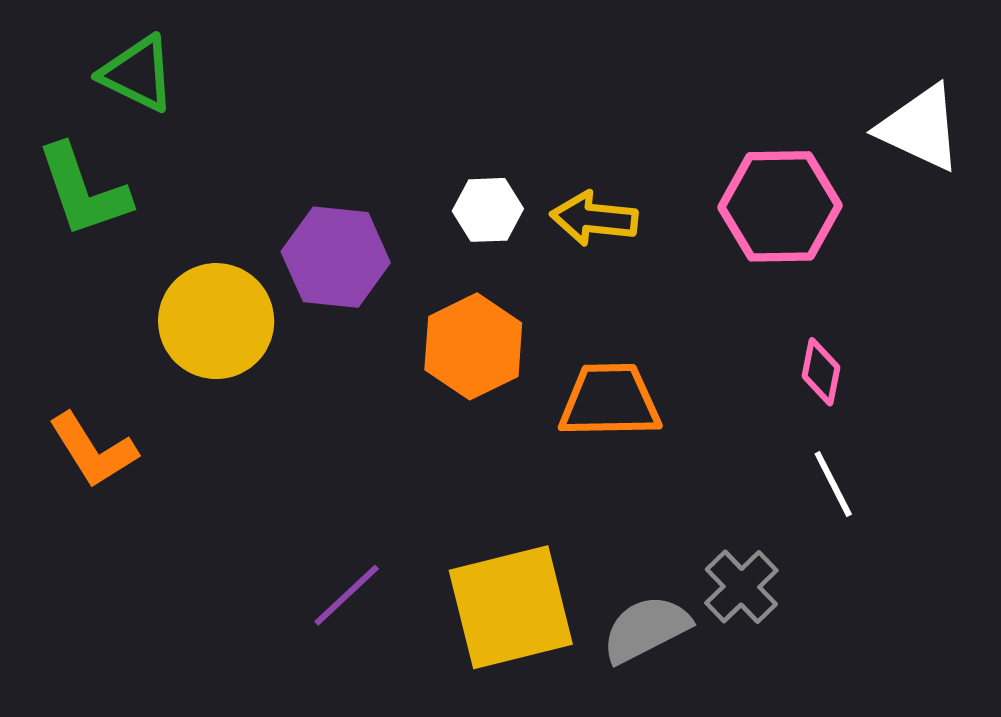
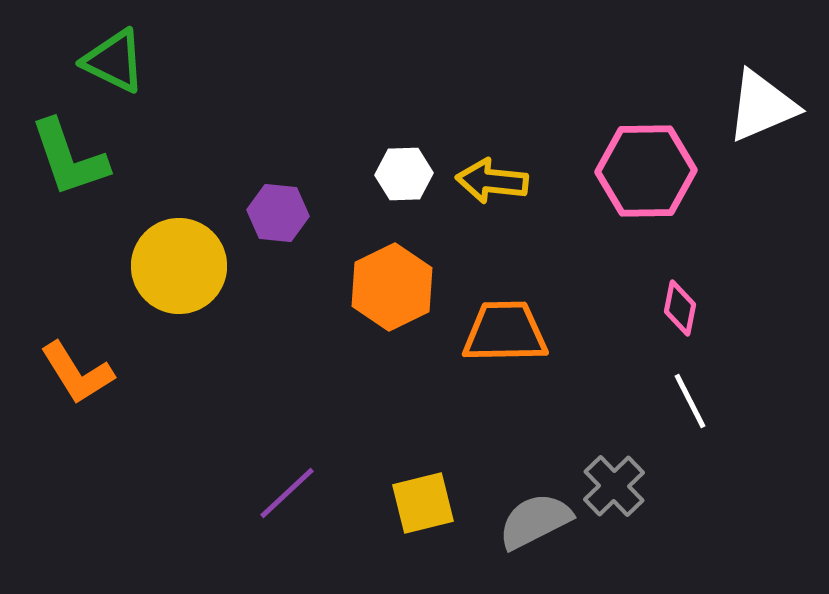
white triangle: (920, 128) -> (762, 106), turned -48
purple hexagon: (336, 257) -> (278, 213), size x0.7
yellow square: (511, 607) -> (423, 503), size x0.6

